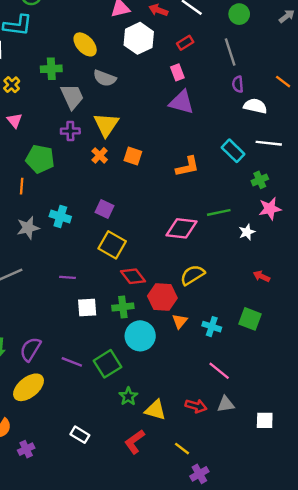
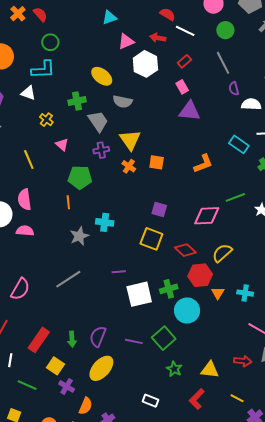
pink triangle: (15, 120) -> (62, 145), moved
purple square: (105, 209) -> (159, 209), moved
red diamond: (133, 276) -> (185, 250), moved
white square: (87, 307) -> (139, 294), size x1.5
green star: (128, 396) -> (174, 369), moved

